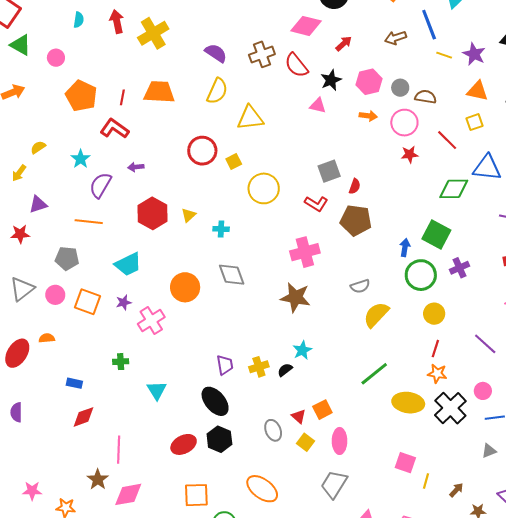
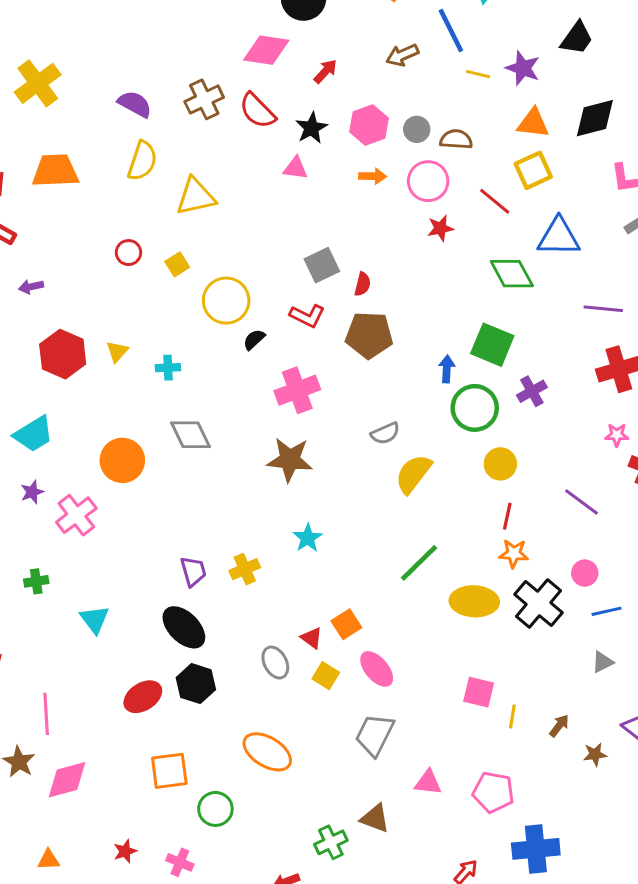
yellow square: (474, 122) -> (533, 170), size x1.4
red circle: (202, 151) -> (128, 253), size x0.6
green diamond: (454, 189) -> (512, 274), turned 68
black semicircle: (285, 370) -> (254, 340), moved
pink ellipse: (340, 441) -> (377, 669), turned -35

